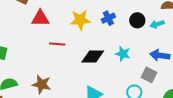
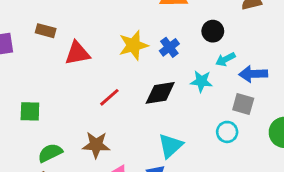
blue cross: (108, 18) -> (169, 47), moved
cyan arrow: (157, 24) -> (225, 59), moved
red line: (57, 44) -> (109, 97), moved, turned -35

